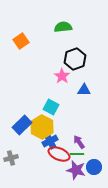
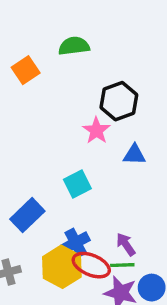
green semicircle: (63, 27) -> (74, 46), moved
cyan square: (51, 107) -> (77, 184), turned 35
yellow hexagon: (42, 127) -> (62, 267), moved

